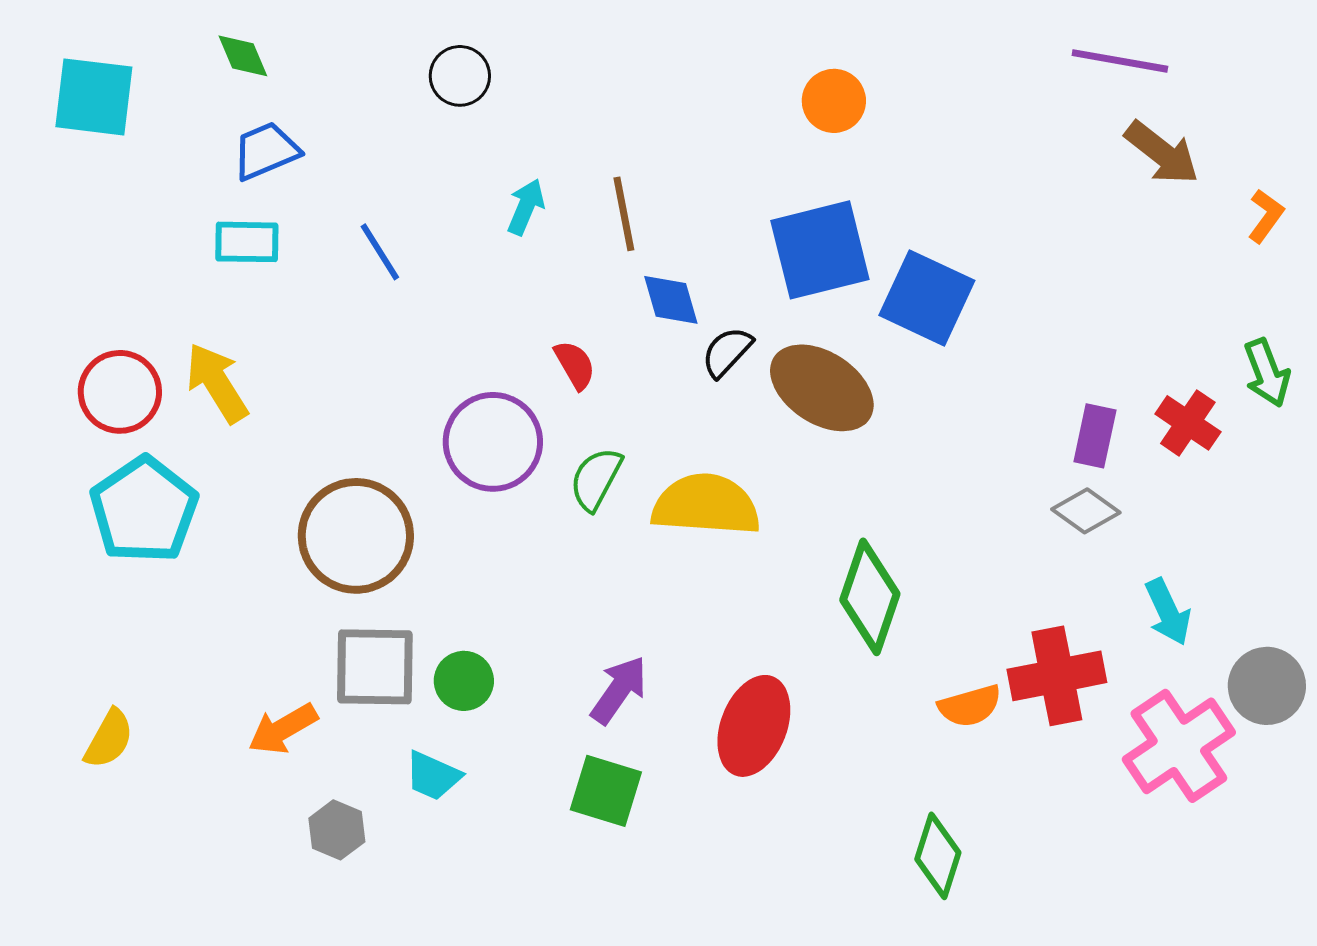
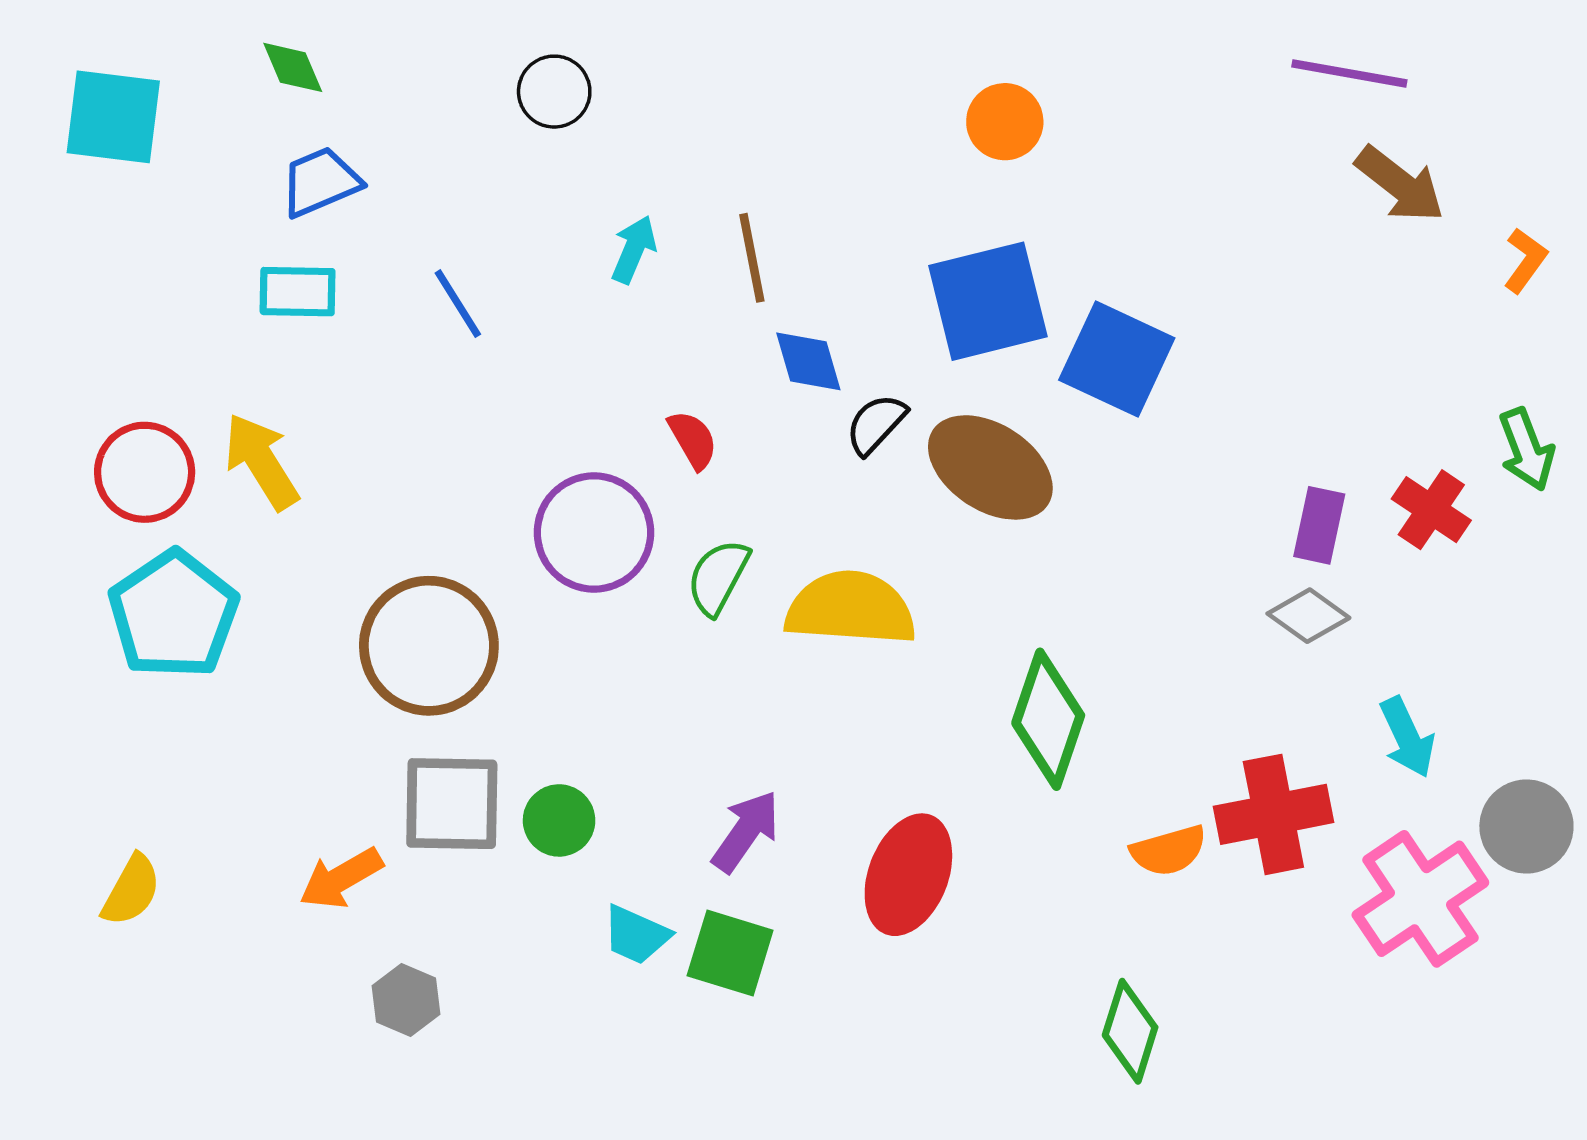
cyan trapezoid: (433, 776) -> (636, 935), moved

